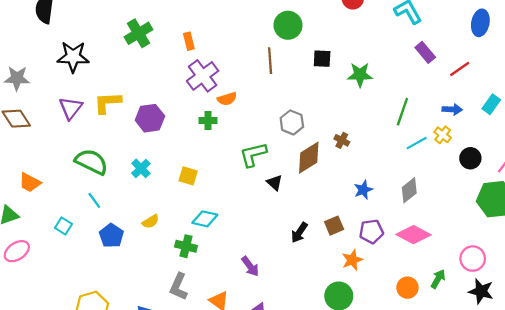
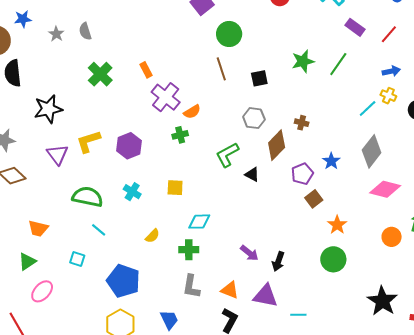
black square: (322, 59) -> (259, 78), moved
green line: (402, 112) -> (338, 64), moved, turned 30
gray diamond: (409, 190) -> (372, 151), size x1.4
purple pentagon: (371, 231) -> (302, 174), moved
black arrow: (299, 233) -> (278, 261), moved
blue pentagon: (111, 236) -> (123, 281), moved, size x1.5

